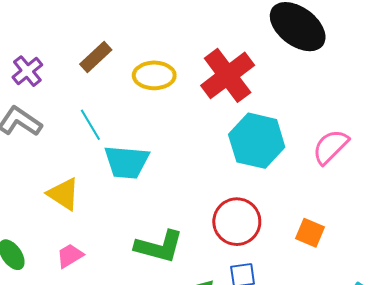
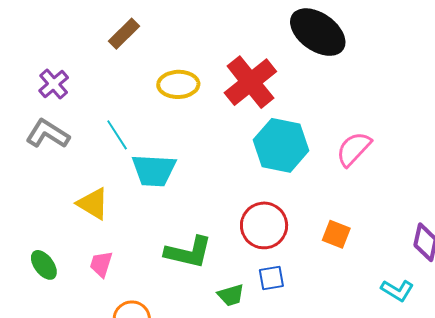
brown rectangle: (96, 57) -> (124, 34), moved
pink trapezoid: (70, 256) -> (101, 264), turned -40

